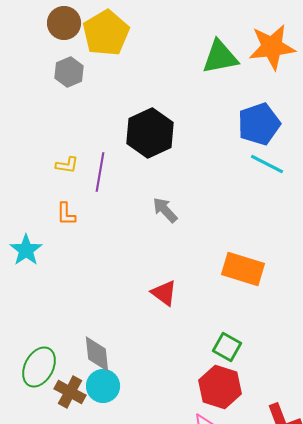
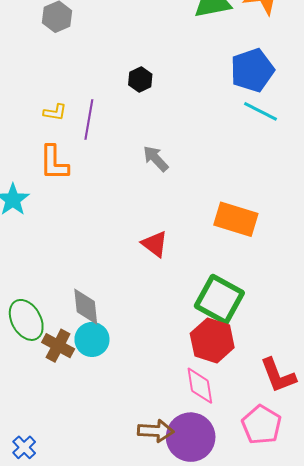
black hexagon: (150, 133) -> (140, 79), size x0.5
orange L-shape: (66, 214) -> (54, 163), size x1.5
green square: (227, 347) -> (219, 299), size x1.6
green ellipse: (39, 367) -> (26, 320), turned -57

